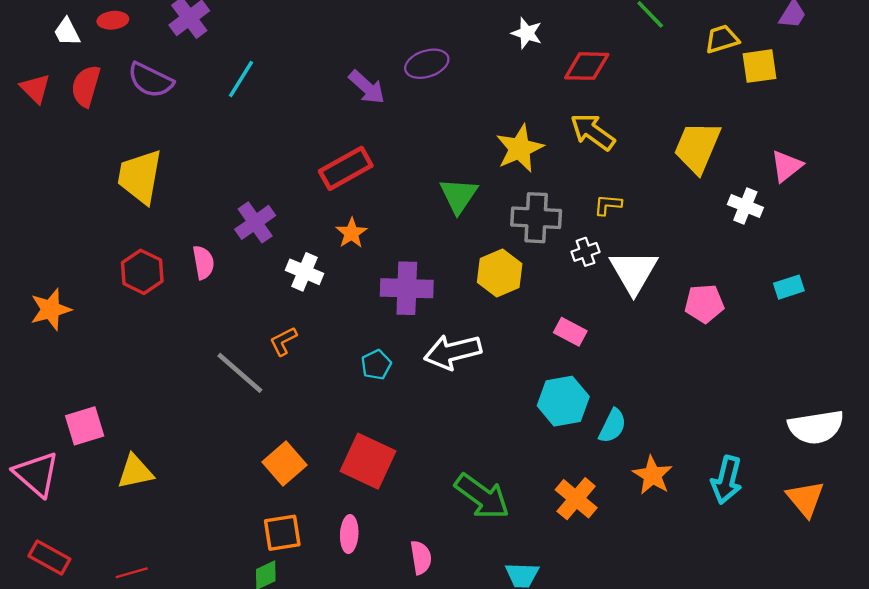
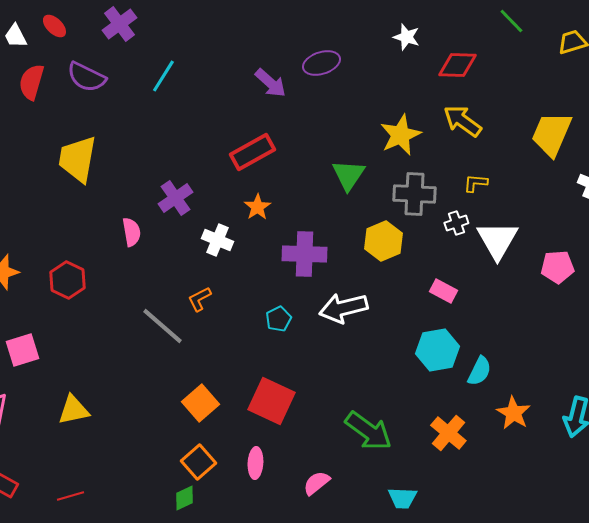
red ellipse: (113, 20) -> (54, 26), turned 50
red hexagon: (142, 272) -> (67, 280), moved
pink square: (85, 426) -> (22, 350), moved
orange square: (282, 533) -> (198, 462), turned -32
pink semicircle: (421, 558) -> (316, 483), turned -120

